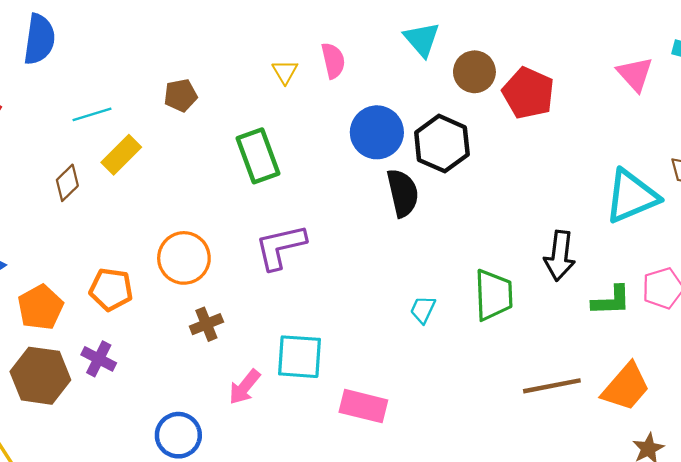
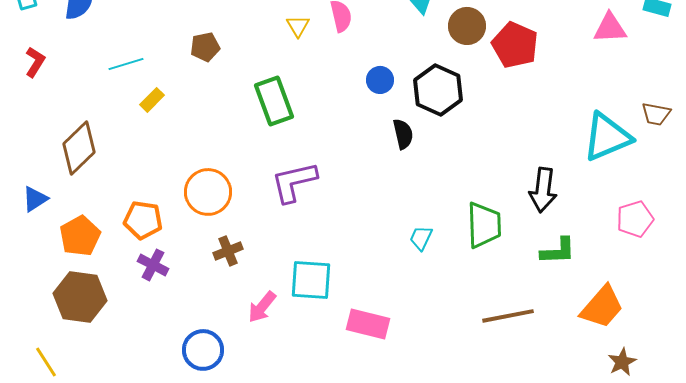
pink triangle: (635, 74) -> (610, 28), turned -51
blue circle: (377, 132) -> (380, 80), size x0.6
yellow rectangle: (121, 155) -> (152, 100), size x0.7
brown diamond: (67, 183) -> (79, 148), moved, size x1.6
black semicircle: (403, 193) -> (403, 134), size x0.7
green L-shape: (611, 301) -> (558, 251), moved
purple cross: (99, 359) -> (153, 265), moved
brown line: (552, 386) -> (508, 316), moved

